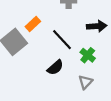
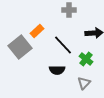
black semicircle: (55, 68) -> (57, 70), turned 42

